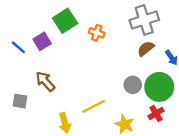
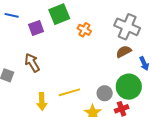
gray cross: (144, 20) -> (127, 27), turned 30
blue line: (18, 47) -> (12, 15), moved, turned -40
gray circle: (133, 85) -> (105, 93), moved

